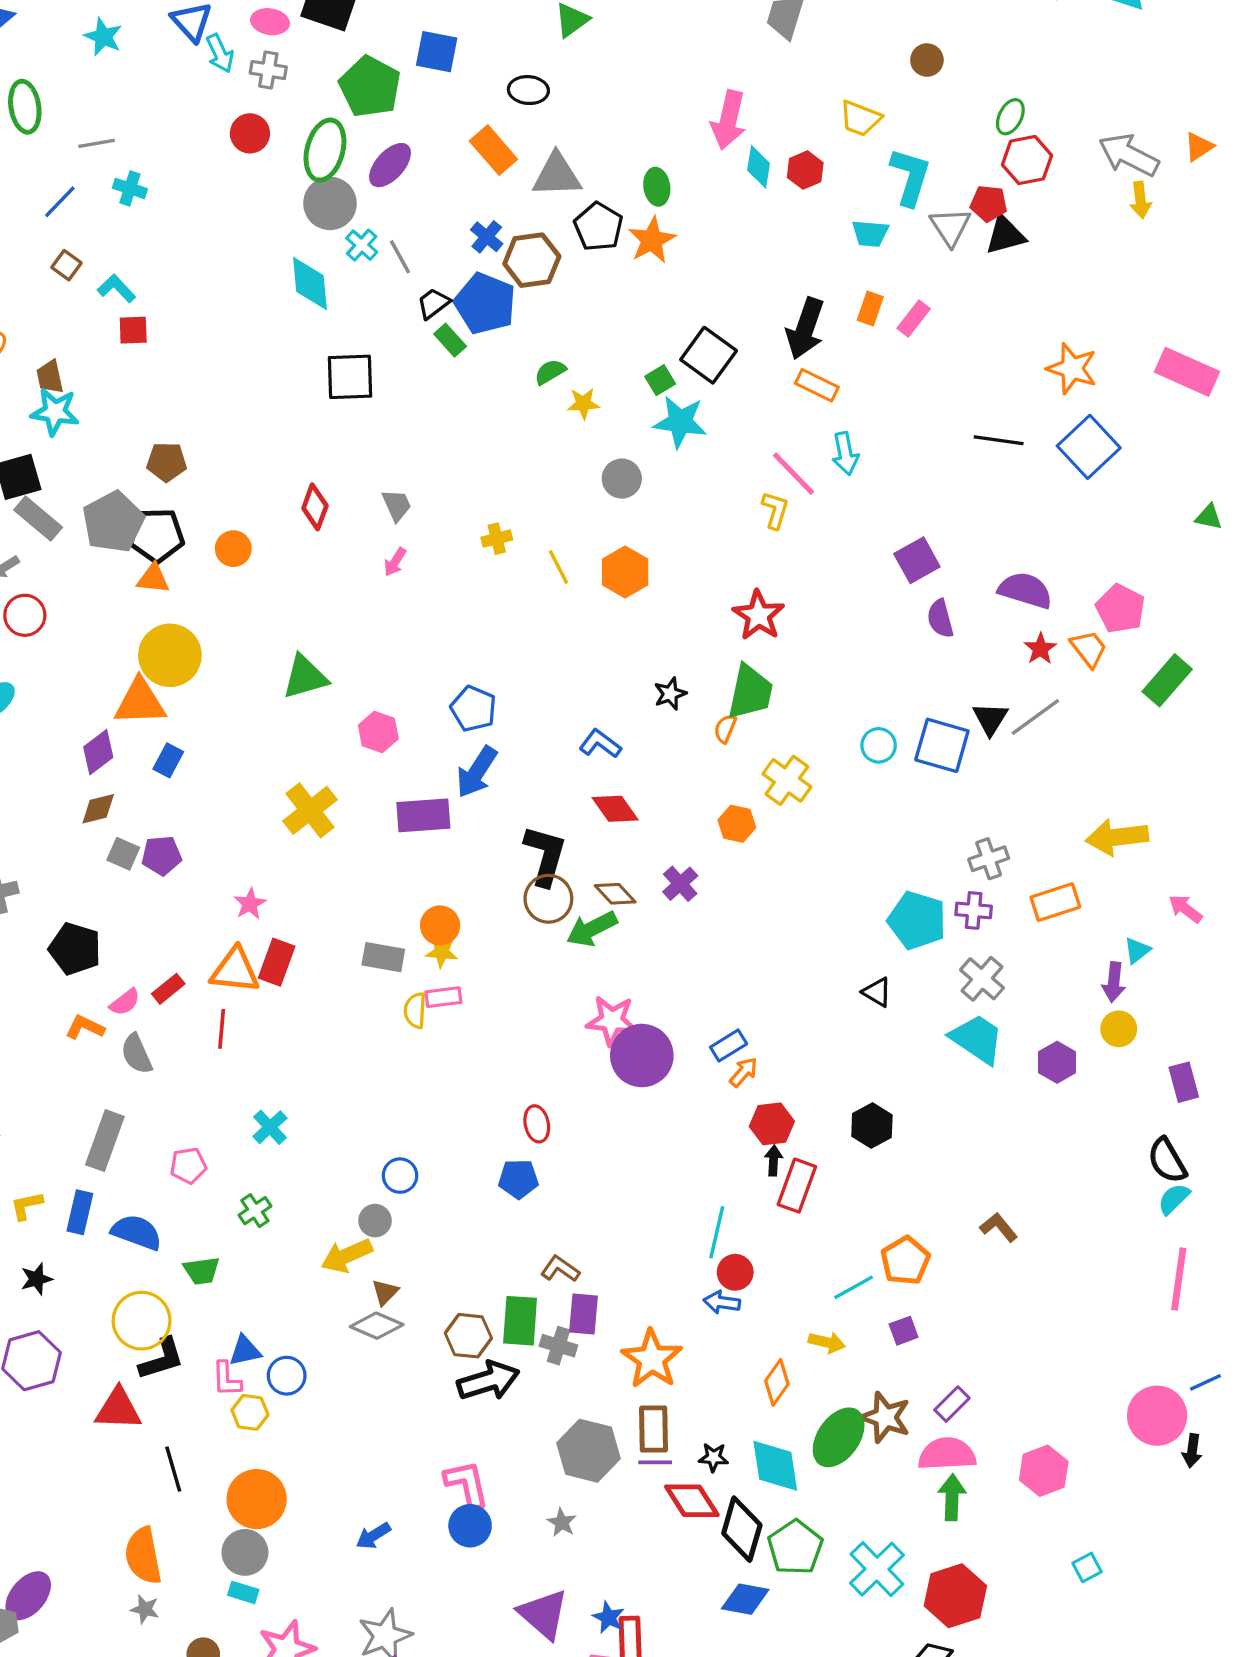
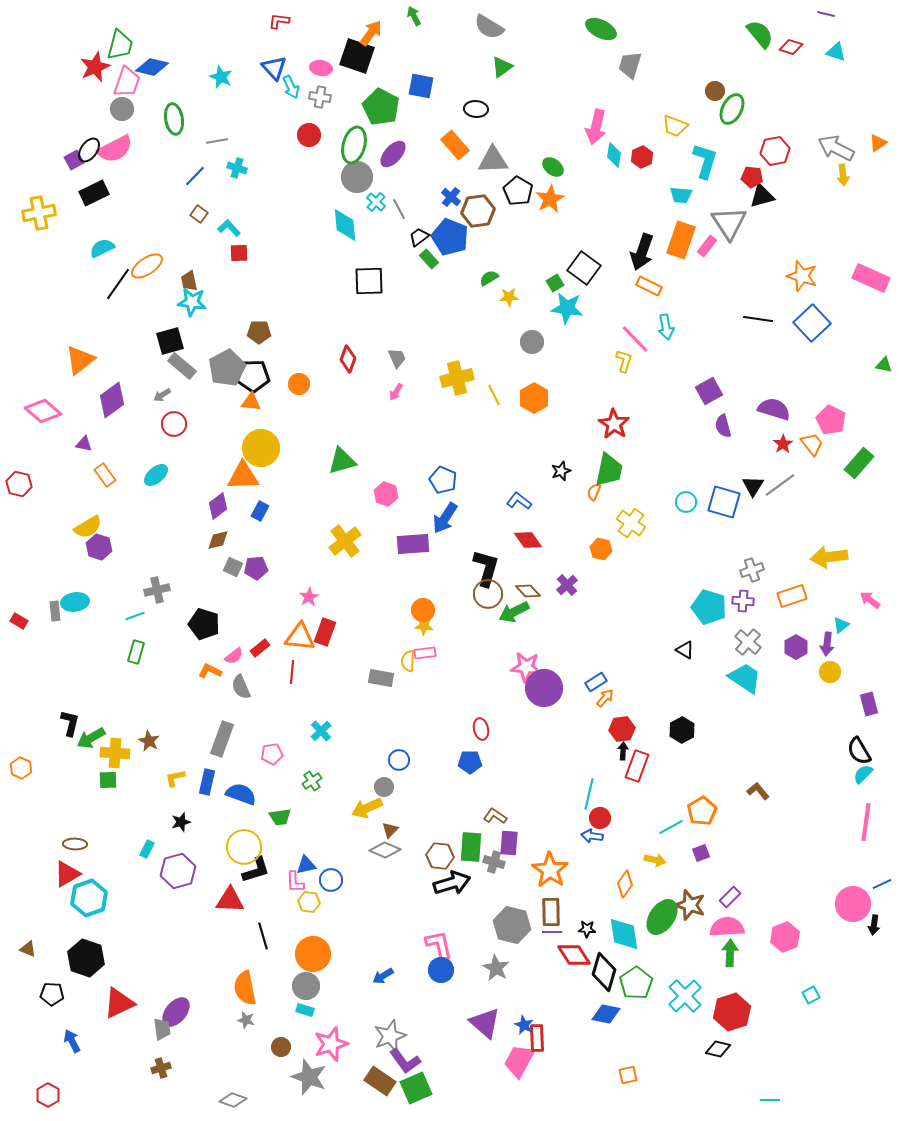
green ellipse: (1010, 117) -> (732, 109), moved, size x1.4
green ellipse: (657, 187) -> (553, 167), turned -45
gray triangle: (950, 227) -> (729, 223), moved, size x1.4
orange rectangle: (870, 308) -> (681, 240), size x1.8
yellow cross: (497, 539) -> (457, 378), size x1.8
gray rectangle: (383, 957) -> (381, 678), moved
purple hexagon: (1057, 1062) -> (796, 647), moved
gray star: (562, 1522) -> (496, 968), size x1.5

